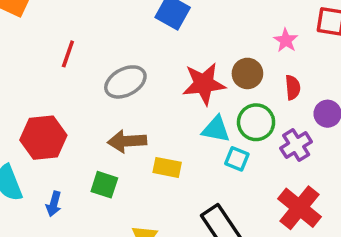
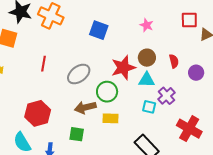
pink star: (286, 40) -> (147, 25), moved
green circle: (256, 122) -> (107, 92), moved
cyan triangle: (216, 129) -> (147, 80), moved
purple cross: (296, 145) -> (167, 96), moved

